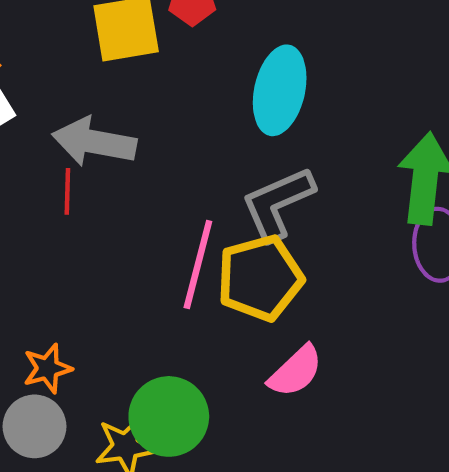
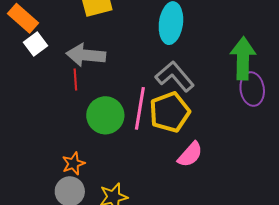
gray L-shape: (278, 204) -> (175, 76), turned 78
green circle: (169, 416) -> (105, 115), moved

